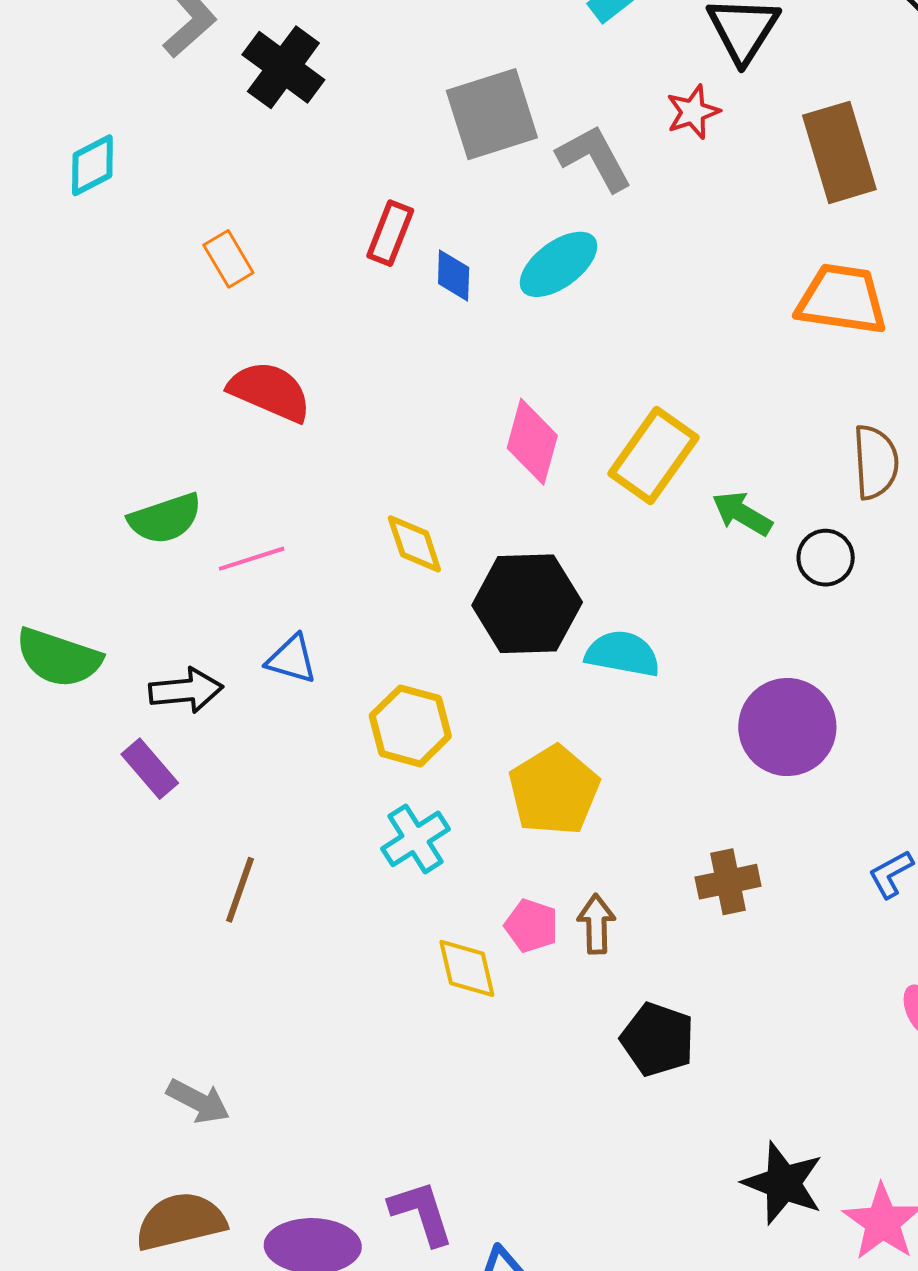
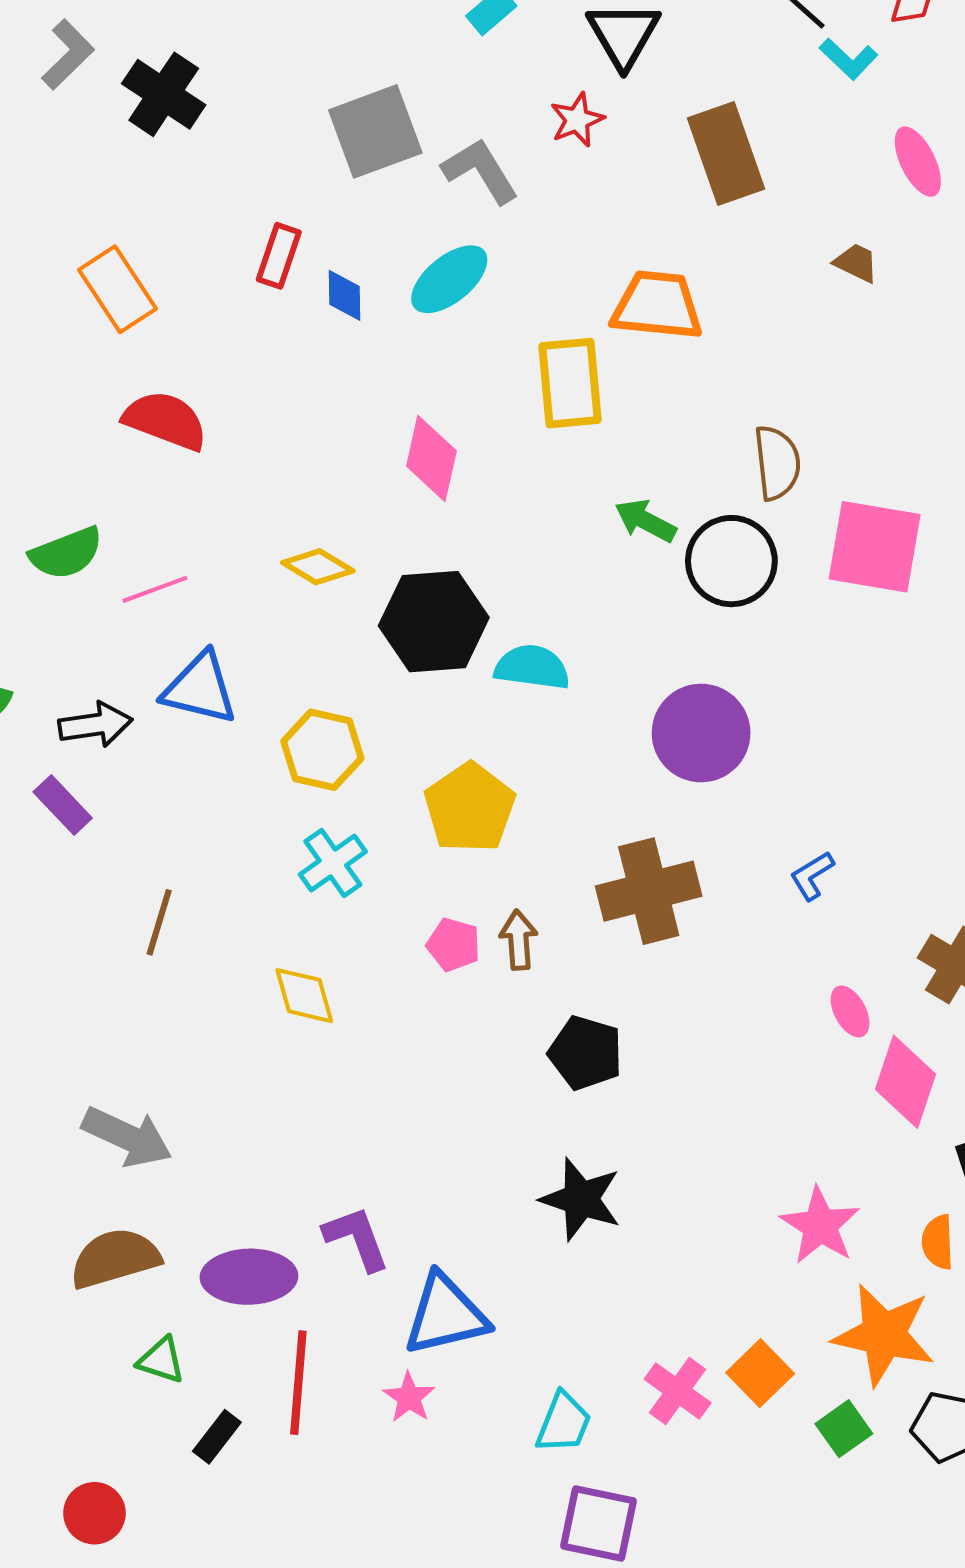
orange rectangle: (228, 259) -> (118, 289), size x1.5
orange trapezoid: (842, 299) -> (657, 306), moved
yellow rectangle: (653, 455) -> (570, 383), moved, turned -38
yellow diamond: (414, 544) -> (318, 567), turned -38
black circle: (826, 558) -> (731, 561), size x1.6
blue triangle: (292, 659) -> (200, 688), size x1.5
brown cross: (728, 882) -> (649, 891), size x1.6
yellow diamond: (467, 968) -> (304, 996), moved
gray arrow: (198, 1101) -> (127, 1137), size x1.4
black star: (783, 1183) -> (581, 1199), moved

